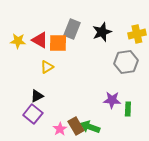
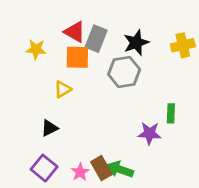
red triangle: (40, 40) -> (75, 32), moved
yellow star: (18, 41) -> (36, 49), moved
gray hexagon: (126, 62) -> (124, 72), moved
green rectangle: (128, 109) -> (171, 113), moved
purple square: (33, 114) -> (44, 168), moved

